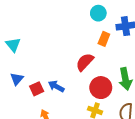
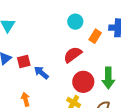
cyan circle: (98, 13) -> (75, 22), moved
red square: (37, 89) -> (24, 62), moved

